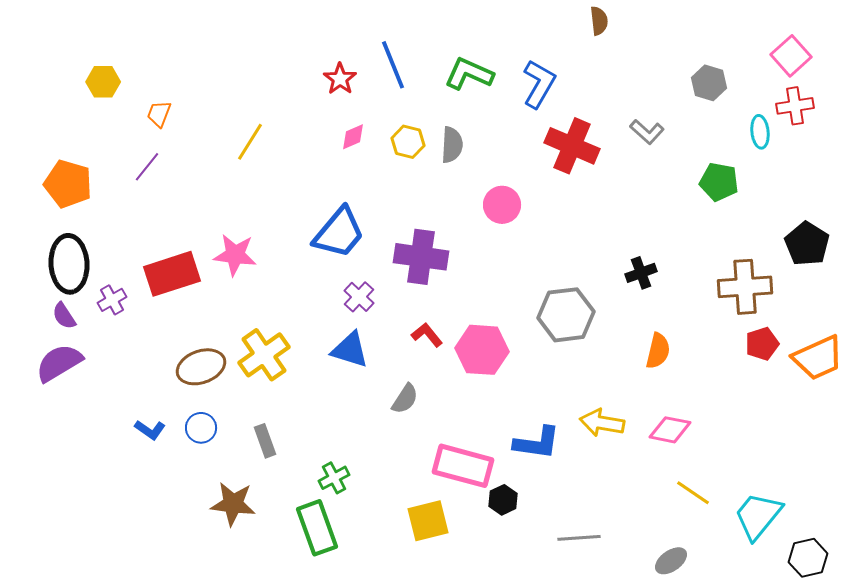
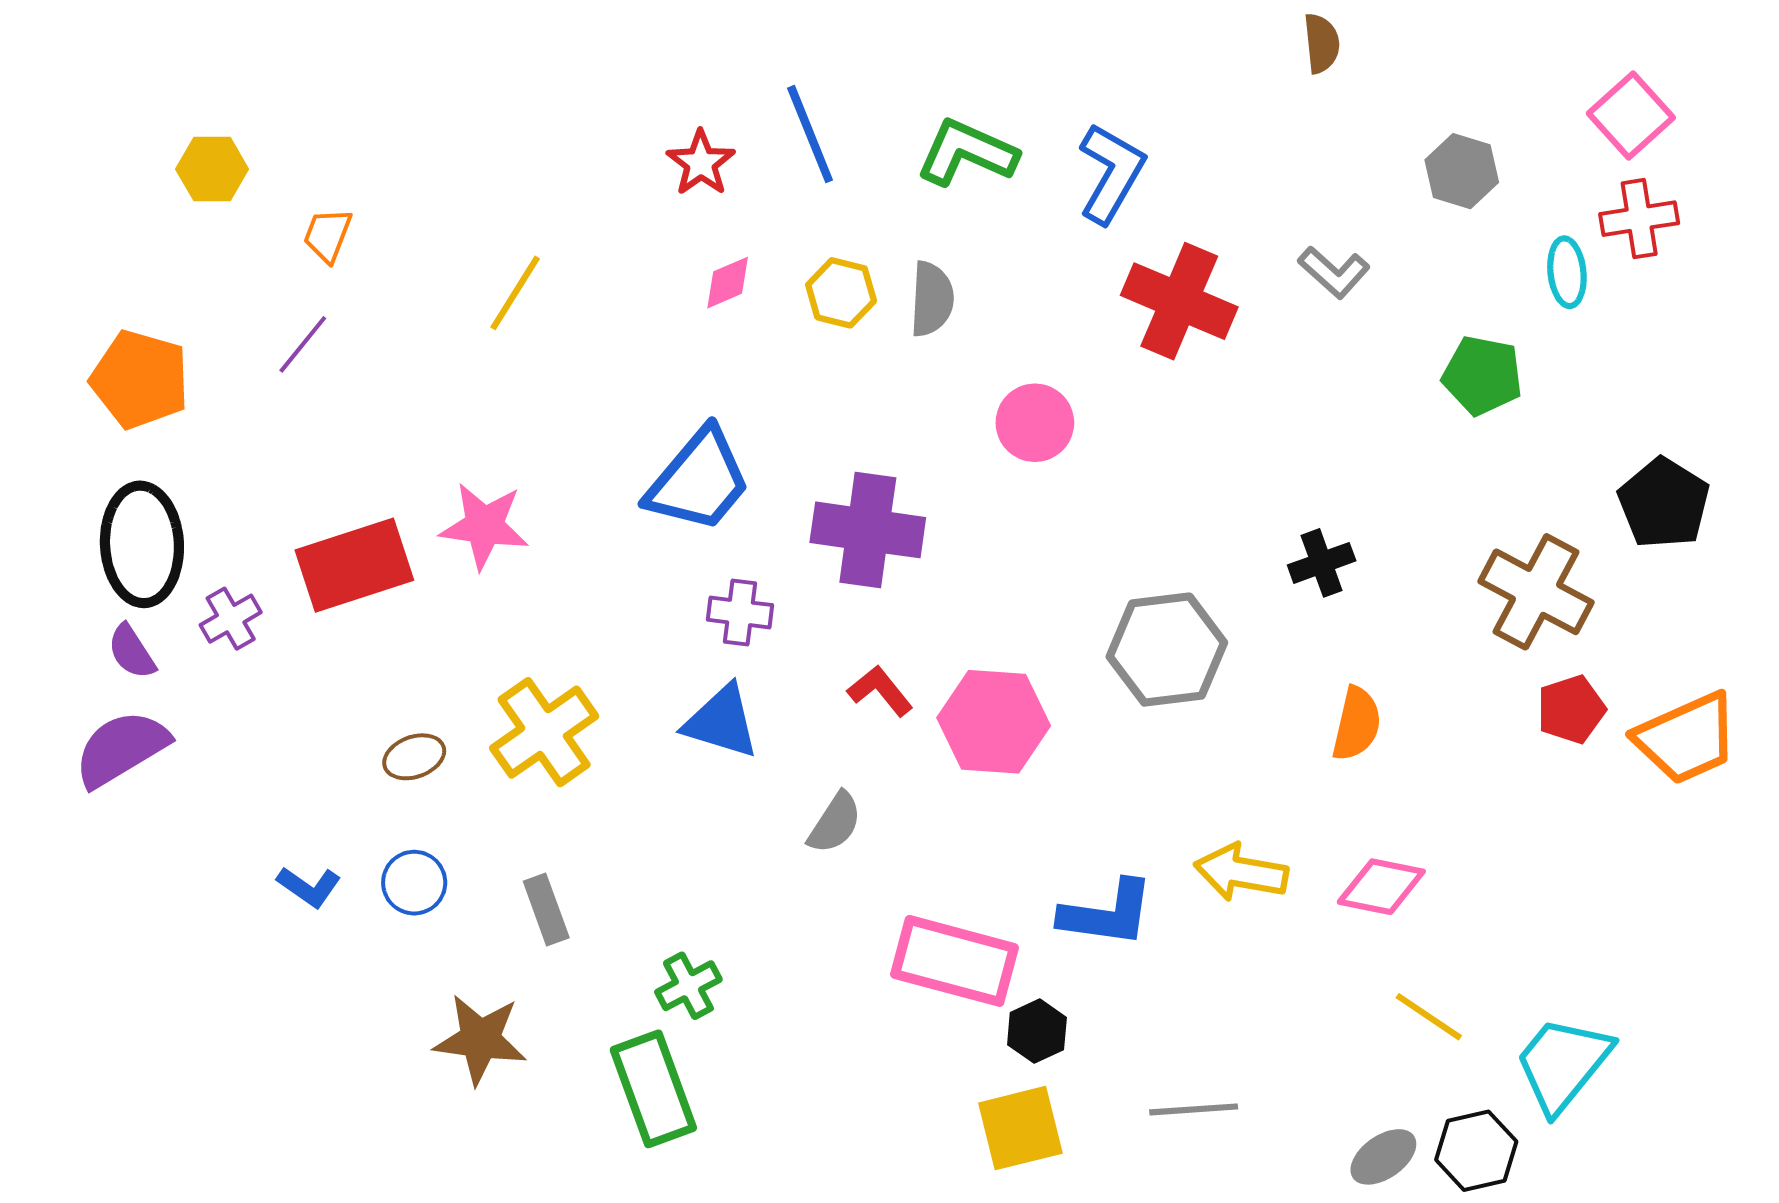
brown semicircle: (599, 21) -> (1322, 43), moved
brown cross: (745, 287) -> (1536, 592), turned 32
purple cross: (359, 297) -> (740, 612), turned -36
brown ellipse: (201, 367) -> (414, 757), size x0.6
yellow square: (428, 521) -> (1020, 1128), moved
black hexagon: (808, 558) -> (1476, 1151), moved

